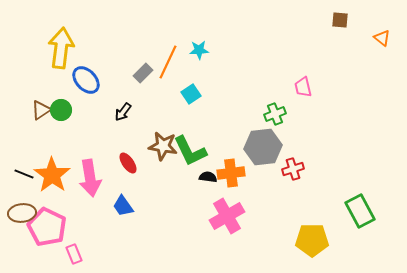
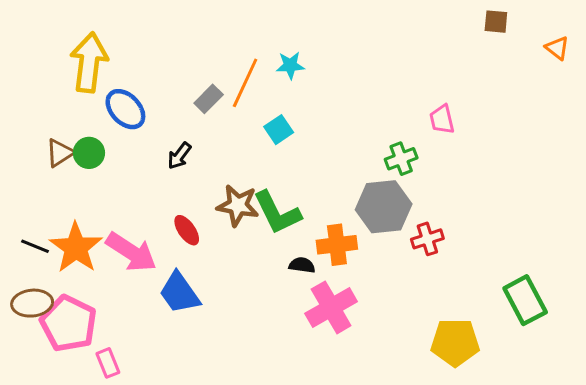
black semicircle: (208, 177) -> (302, 265), moved
pink arrow: (90, 178) -> (131, 252), turned -48
blue trapezoid: (123, 206) -> (179, 293), size x1.4

